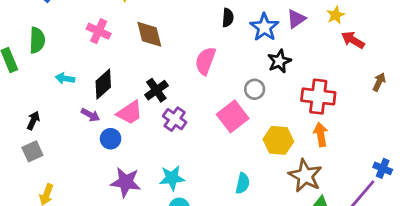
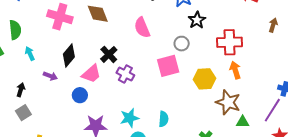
pink cross: (99, 31) -> (60, 17), size x1.4
pink semicircle: (205, 61) -> (142, 28), turned -35
cyan arrow: (65, 78) -> (30, 53), moved, turned 64
purple arrow: (90, 115) -> (50, 76), moved
pink square: (233, 116) -> (168, 66), turned 30
cyan semicircle: (243, 183) -> (164, 119), moved

